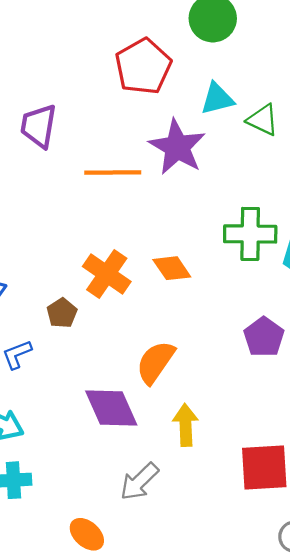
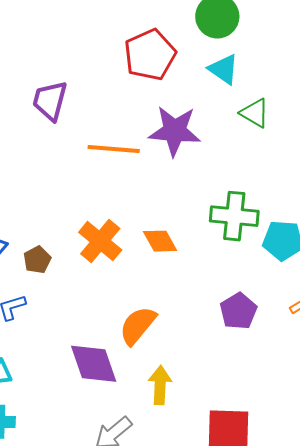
cyan triangle: (217, 99) -> (224, 69), moved, turned 44
purple star: (177, 147) -> (175, 131), turned -30
brown pentagon: (62, 313) -> (37, 260), moved

